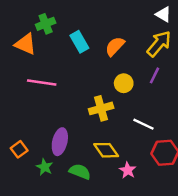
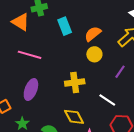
purple line: (155, 75) -> (120, 72), moved
yellow circle: (124, 83) -> (94, 54), moved
purple ellipse: (60, 142) -> (31, 90), moved

